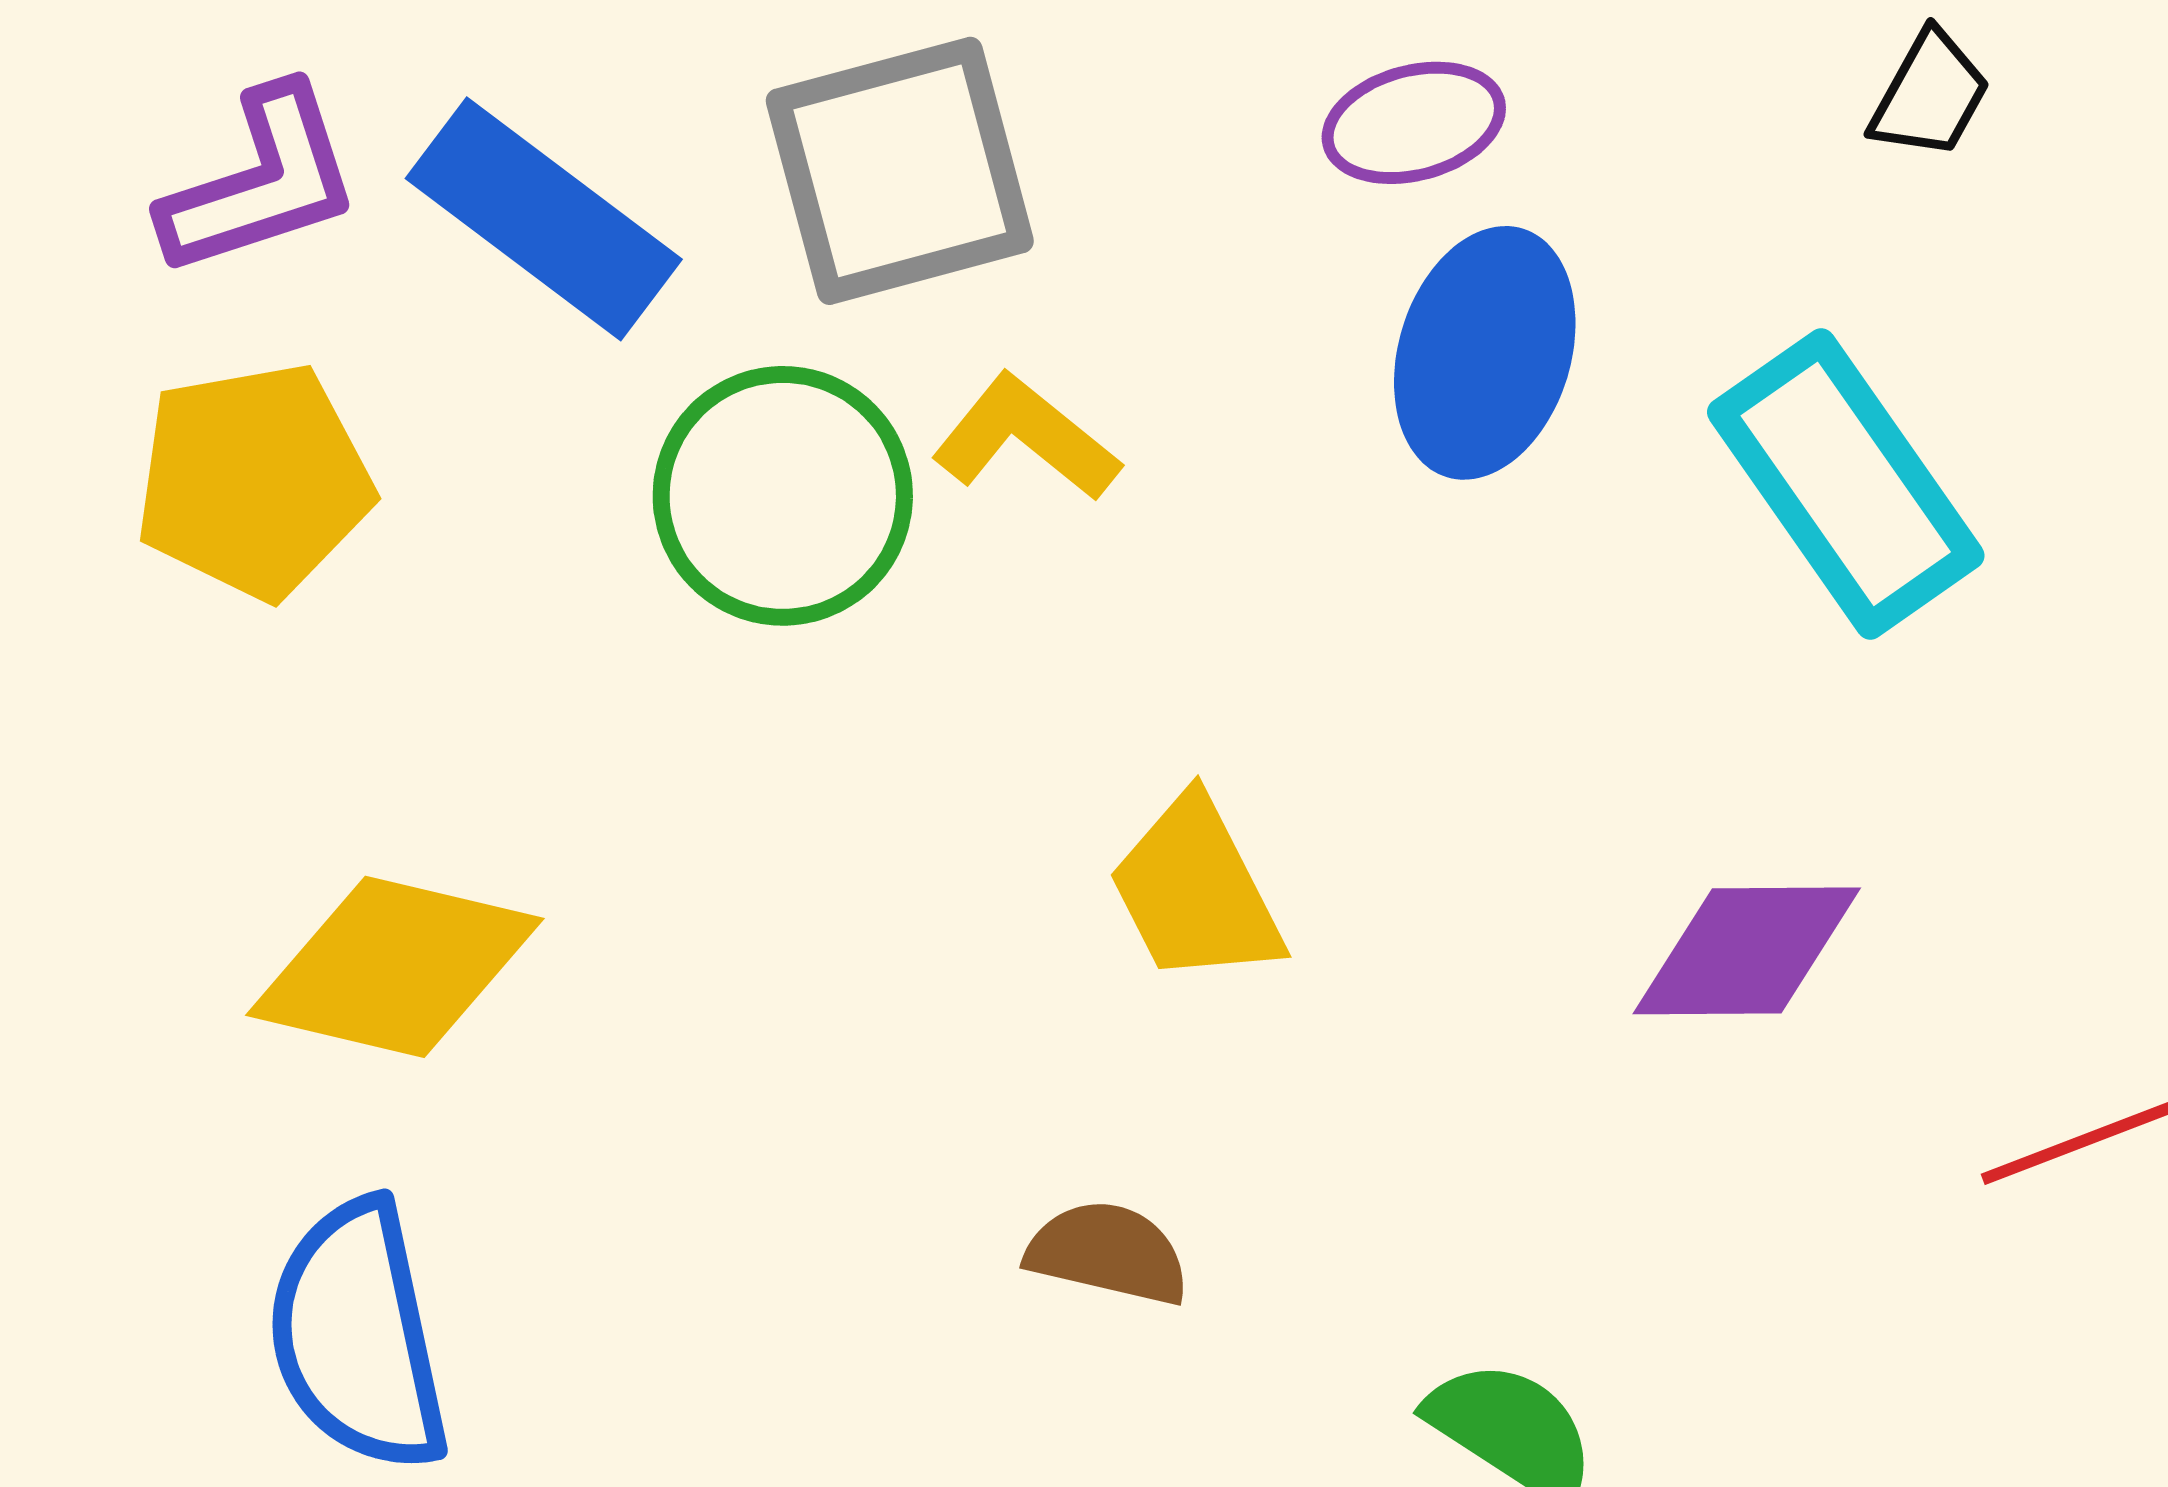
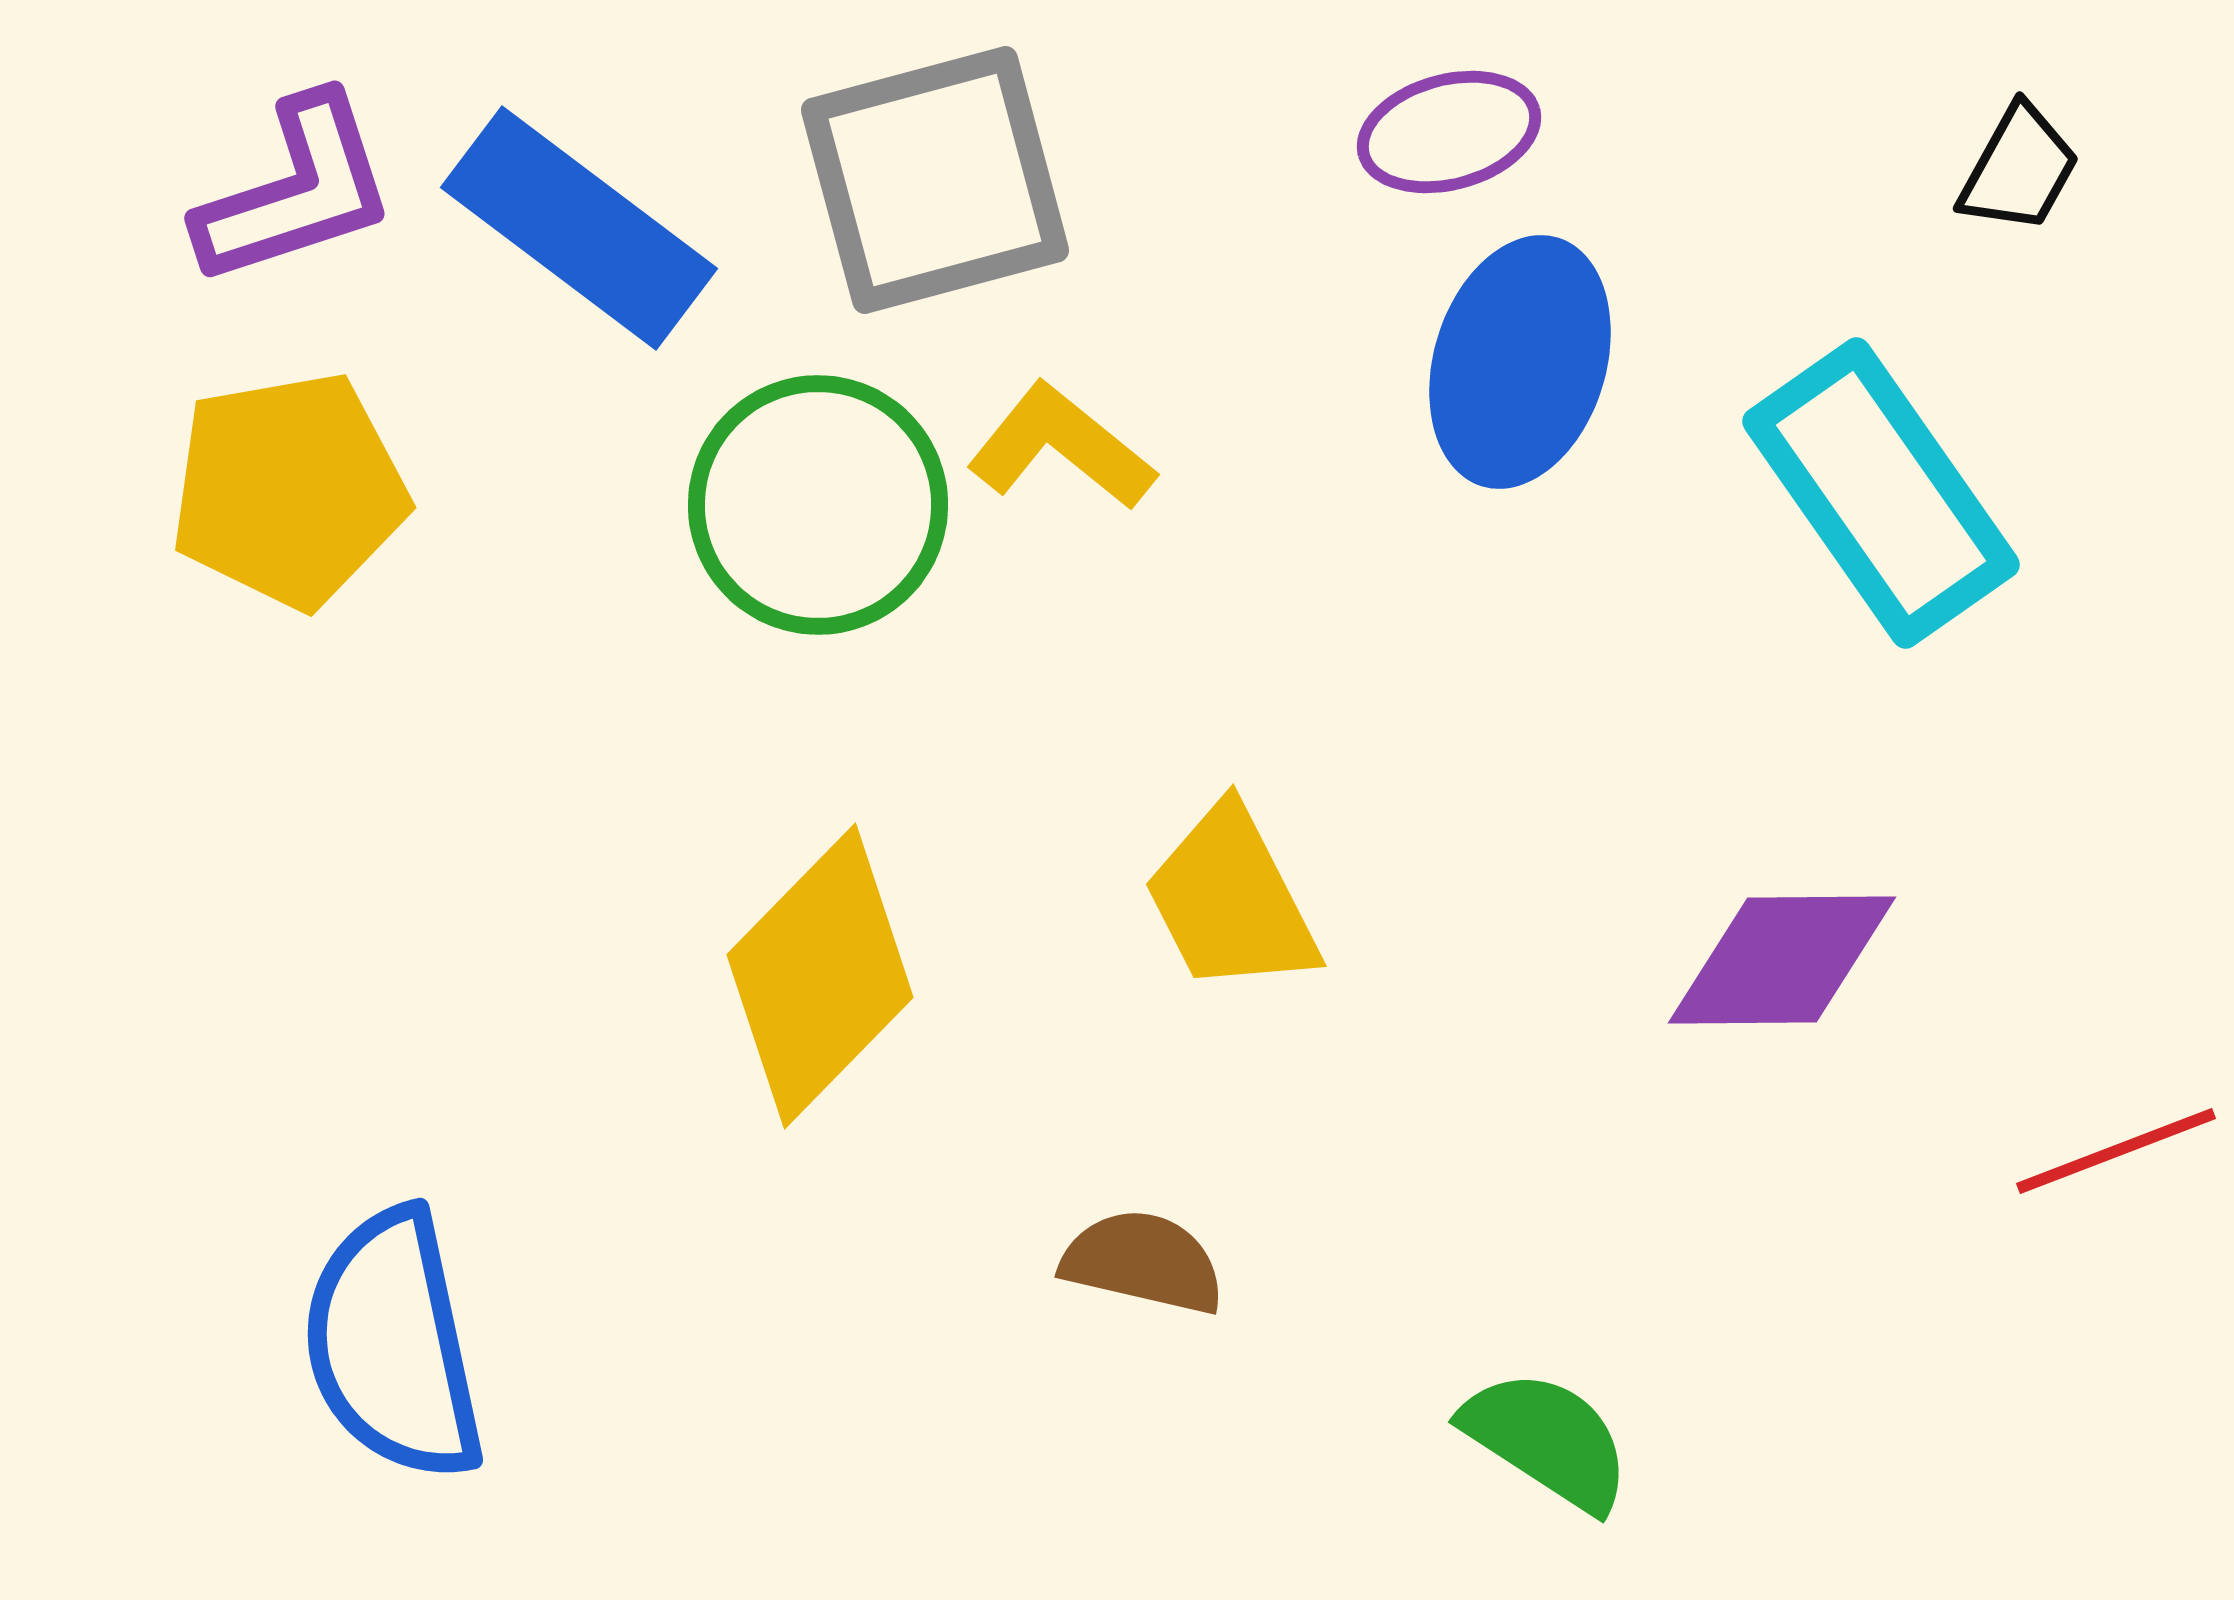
black trapezoid: (1930, 95) -> (2019, 169), moved
yellow diamond: (395, 967) -> (820, 976), moved, turned -59

